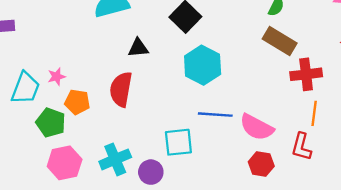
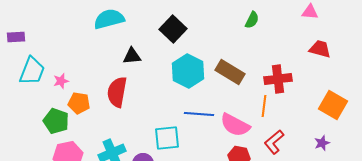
brown rectangle: (280, 41) -> (230, 72), moved
cyan trapezoid: (25, 88) -> (32, 71), moved
orange line: (314, 113) -> (264, 106), moved
red L-shape: (301, 147) -> (274, 142), turned 35

